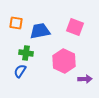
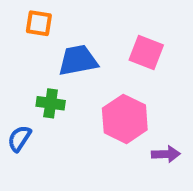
orange square: (16, 23) -> (39, 23), moved
blue semicircle: (20, 71) -> (19, 138), moved

